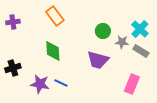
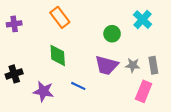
cyan cross: (140, 29) -> (143, 20), moved
gray star: (122, 42) -> (133, 65), moved
gray rectangle: (141, 51) -> (153, 65), moved, turned 49
blue line: (61, 83) -> (78, 86), moved

